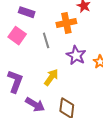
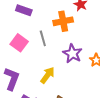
pink square: (17, 36) -> (19, 43), moved

